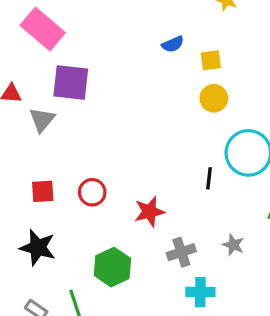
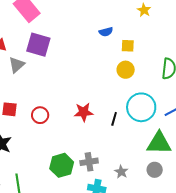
red star: (149, 212) -> (84, 112), moved
gray star: (233, 245) -> (121, 172), moved
green hexagon: (112, 267) -> (62, 165), moved

